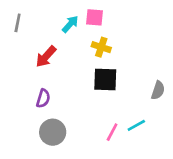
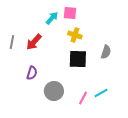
gray line: (18, 23) -> (12, 42), moved
gray semicircle: (158, 90) -> (106, 52), moved
gray circle: (53, 132) -> (54, 91), moved

